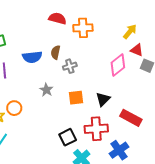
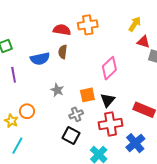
red semicircle: (57, 18) -> (62, 30), moved
pink diamond: (118, 65) -> (109, 68), moved
gray cross: (70, 66) -> (76, 114), moved
black triangle: (103, 99) -> (108, 100), moved
black square: (68, 137) -> (71, 136), moved, turned -30

